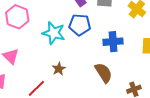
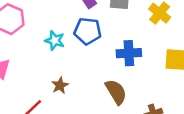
cyan star: (54, 33) -> (55, 40), size x0.7

